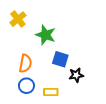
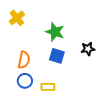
green star: (45, 35) -> (55, 32), moved
black star: (76, 75) -> (88, 49), moved

